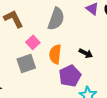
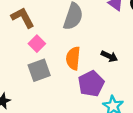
pink square: (33, 42) -> (37, 44), moved

